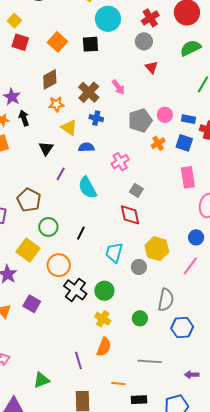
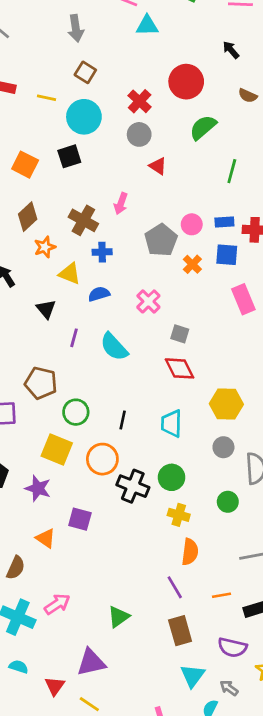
pink arrow: (118, 87) -> (121, 204), turned 70
black line: (81, 233) -> (123, 420), moved
gray circle: (139, 267) -> (223, 447), moved
purple line: (78, 361) -> (175, 587), moved

